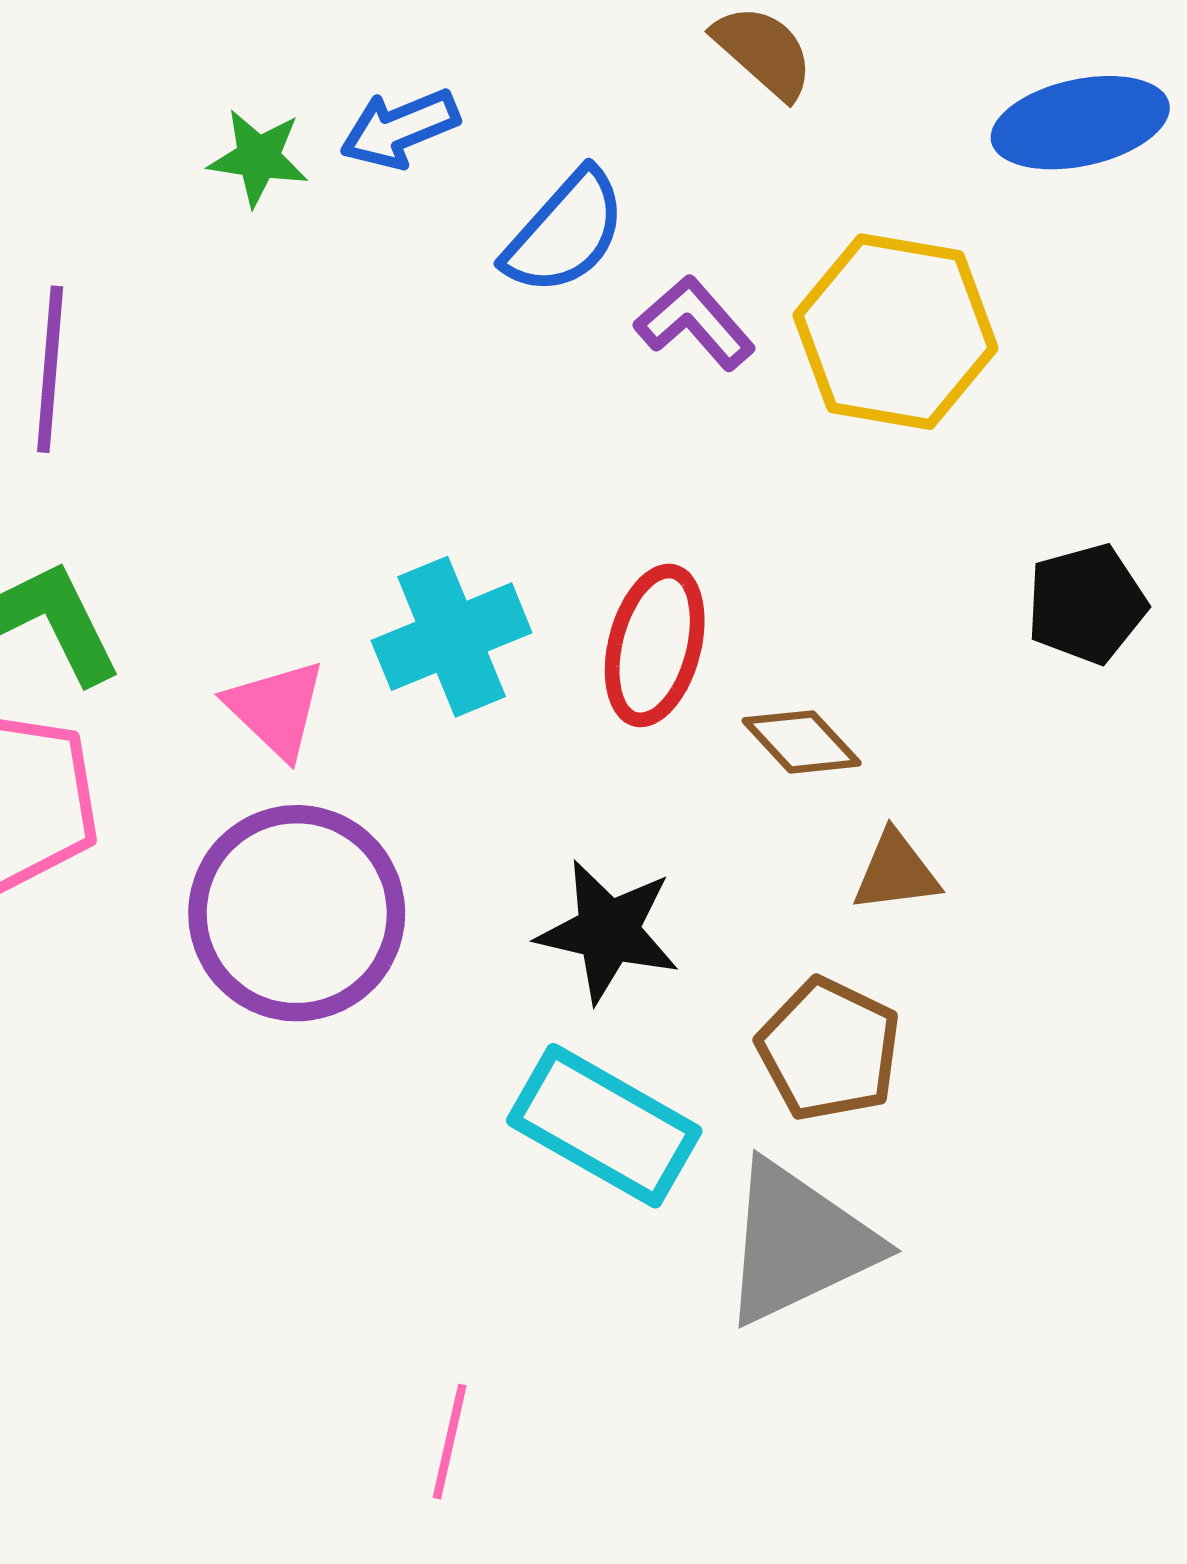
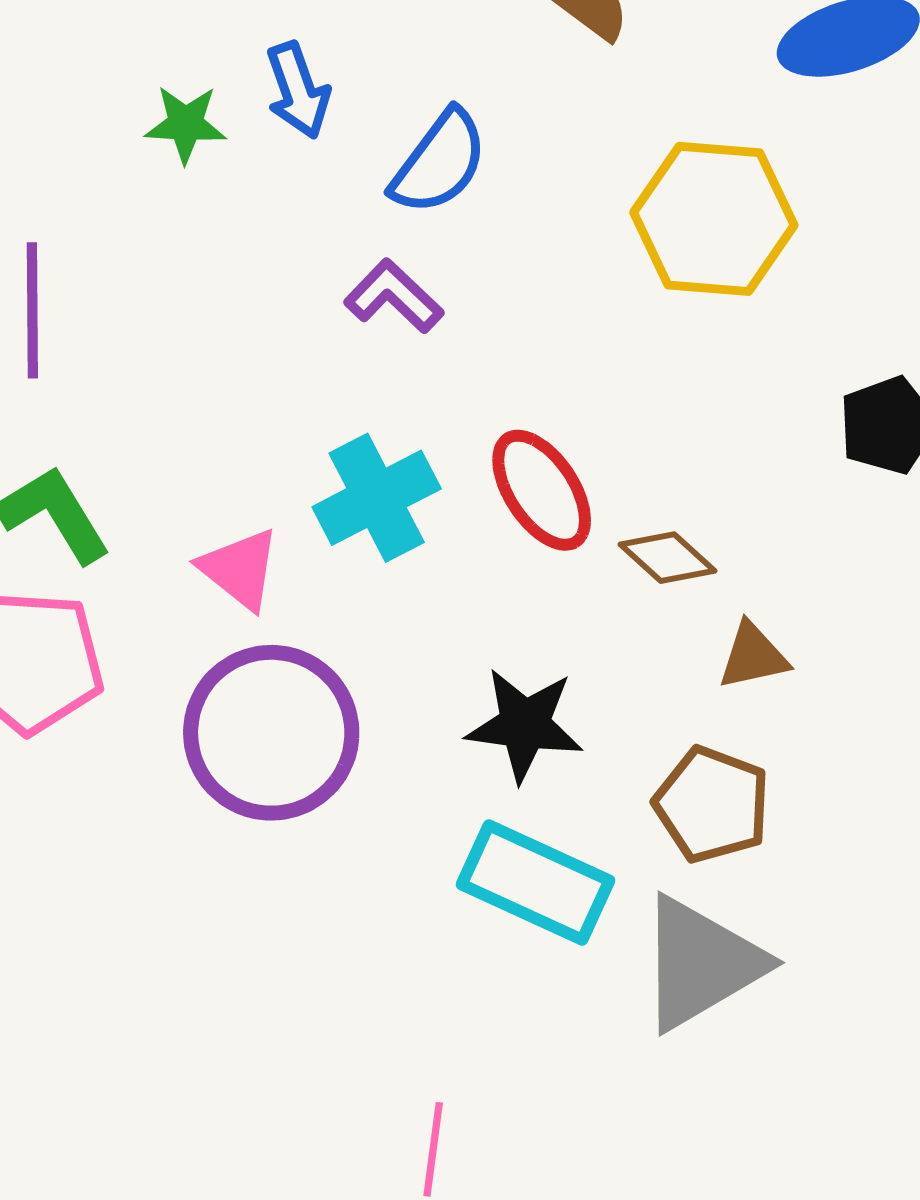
blue arrow: (400, 129) -> (298, 90), turned -82
purple L-shape: (695, 323) -> (394, 296), moved
red ellipse: (655, 645) -> (542, 490), turned -43

